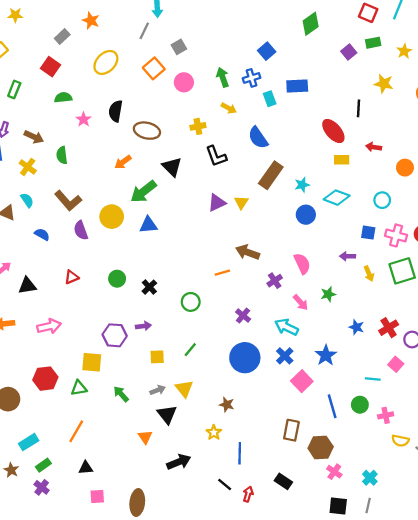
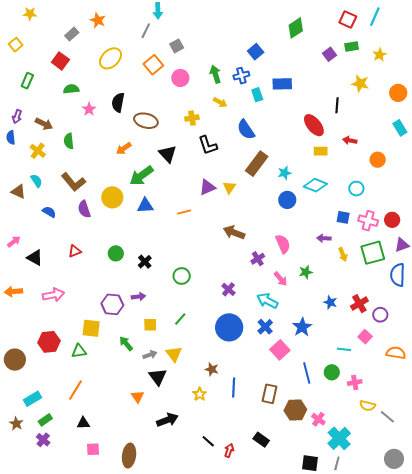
orange line: (222, 273) -> (184, 212), moved
black triangle: (27, 286) -> (35, 258), turned 36
green arrow: (121, 394) -> (126, 344), moved
blue line: (240, 453) -> (234, 387), moved
pink cross: (334, 472) -> (318, 419), moved
cyan cross: (370, 478) -> (339, 438), size x1.6

